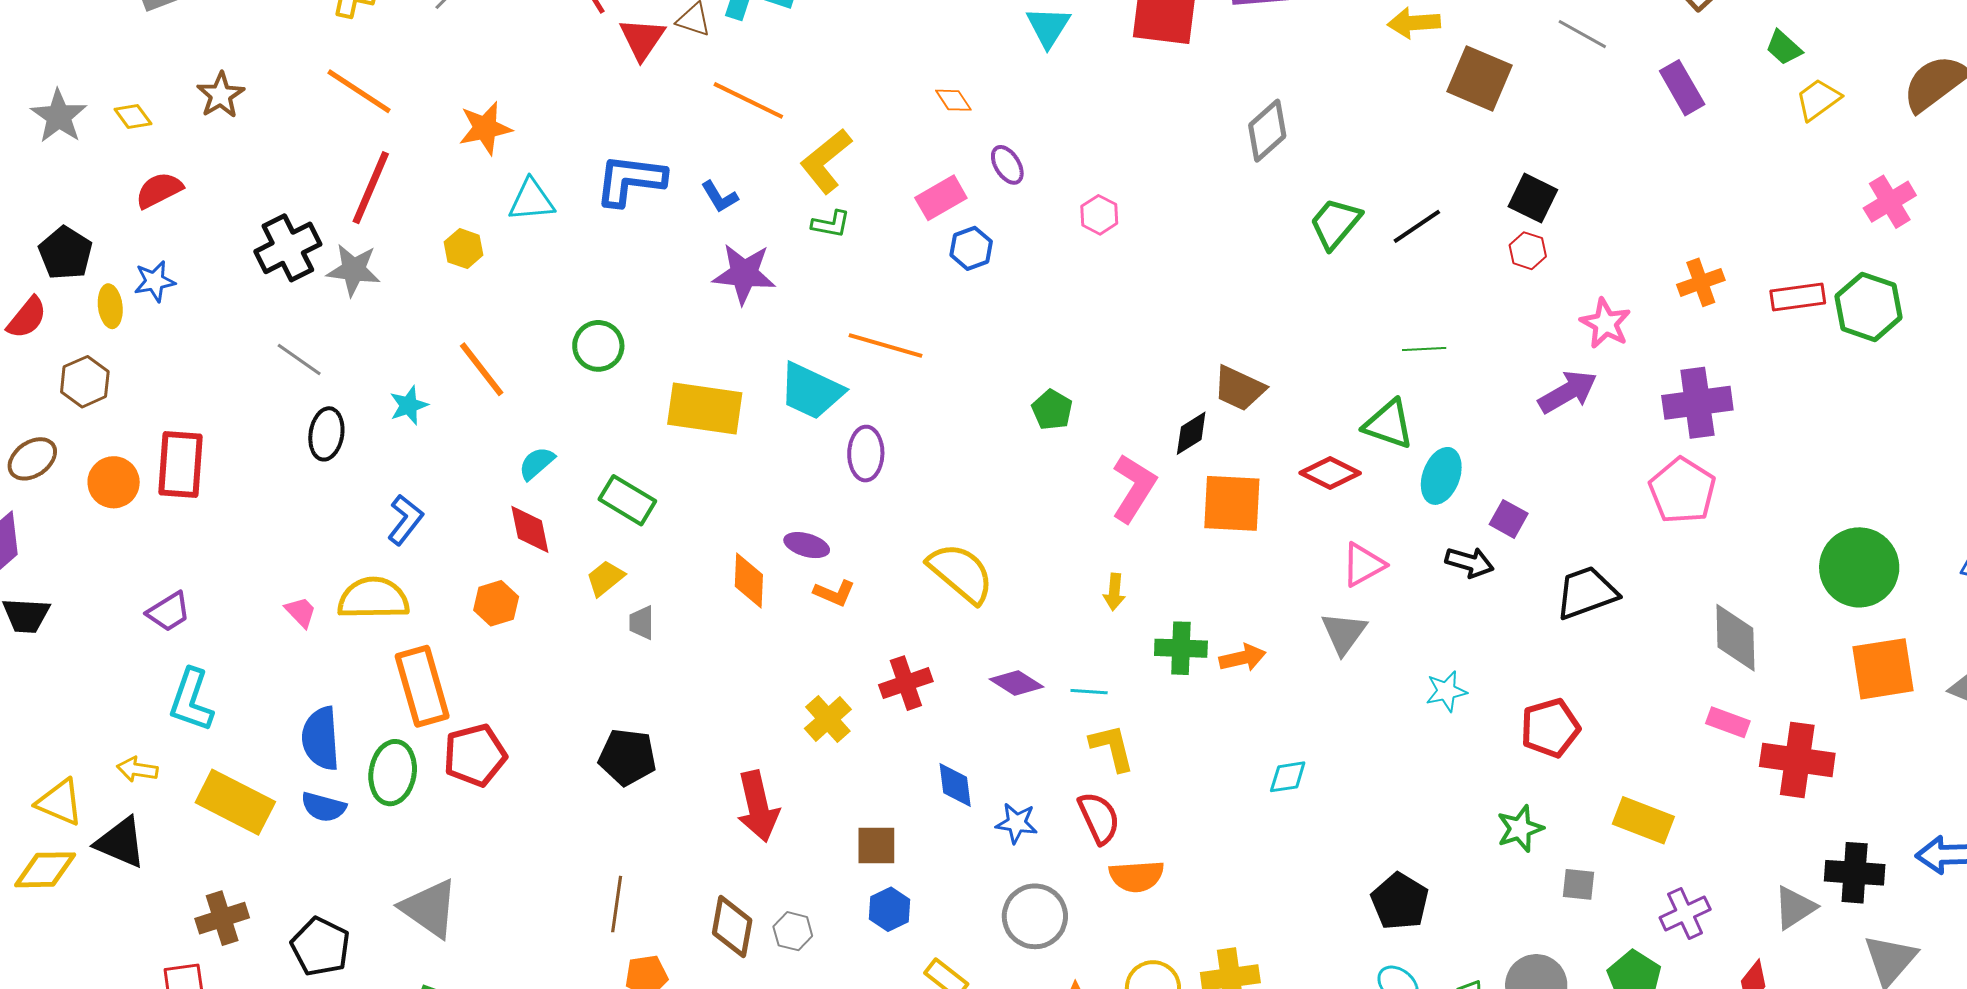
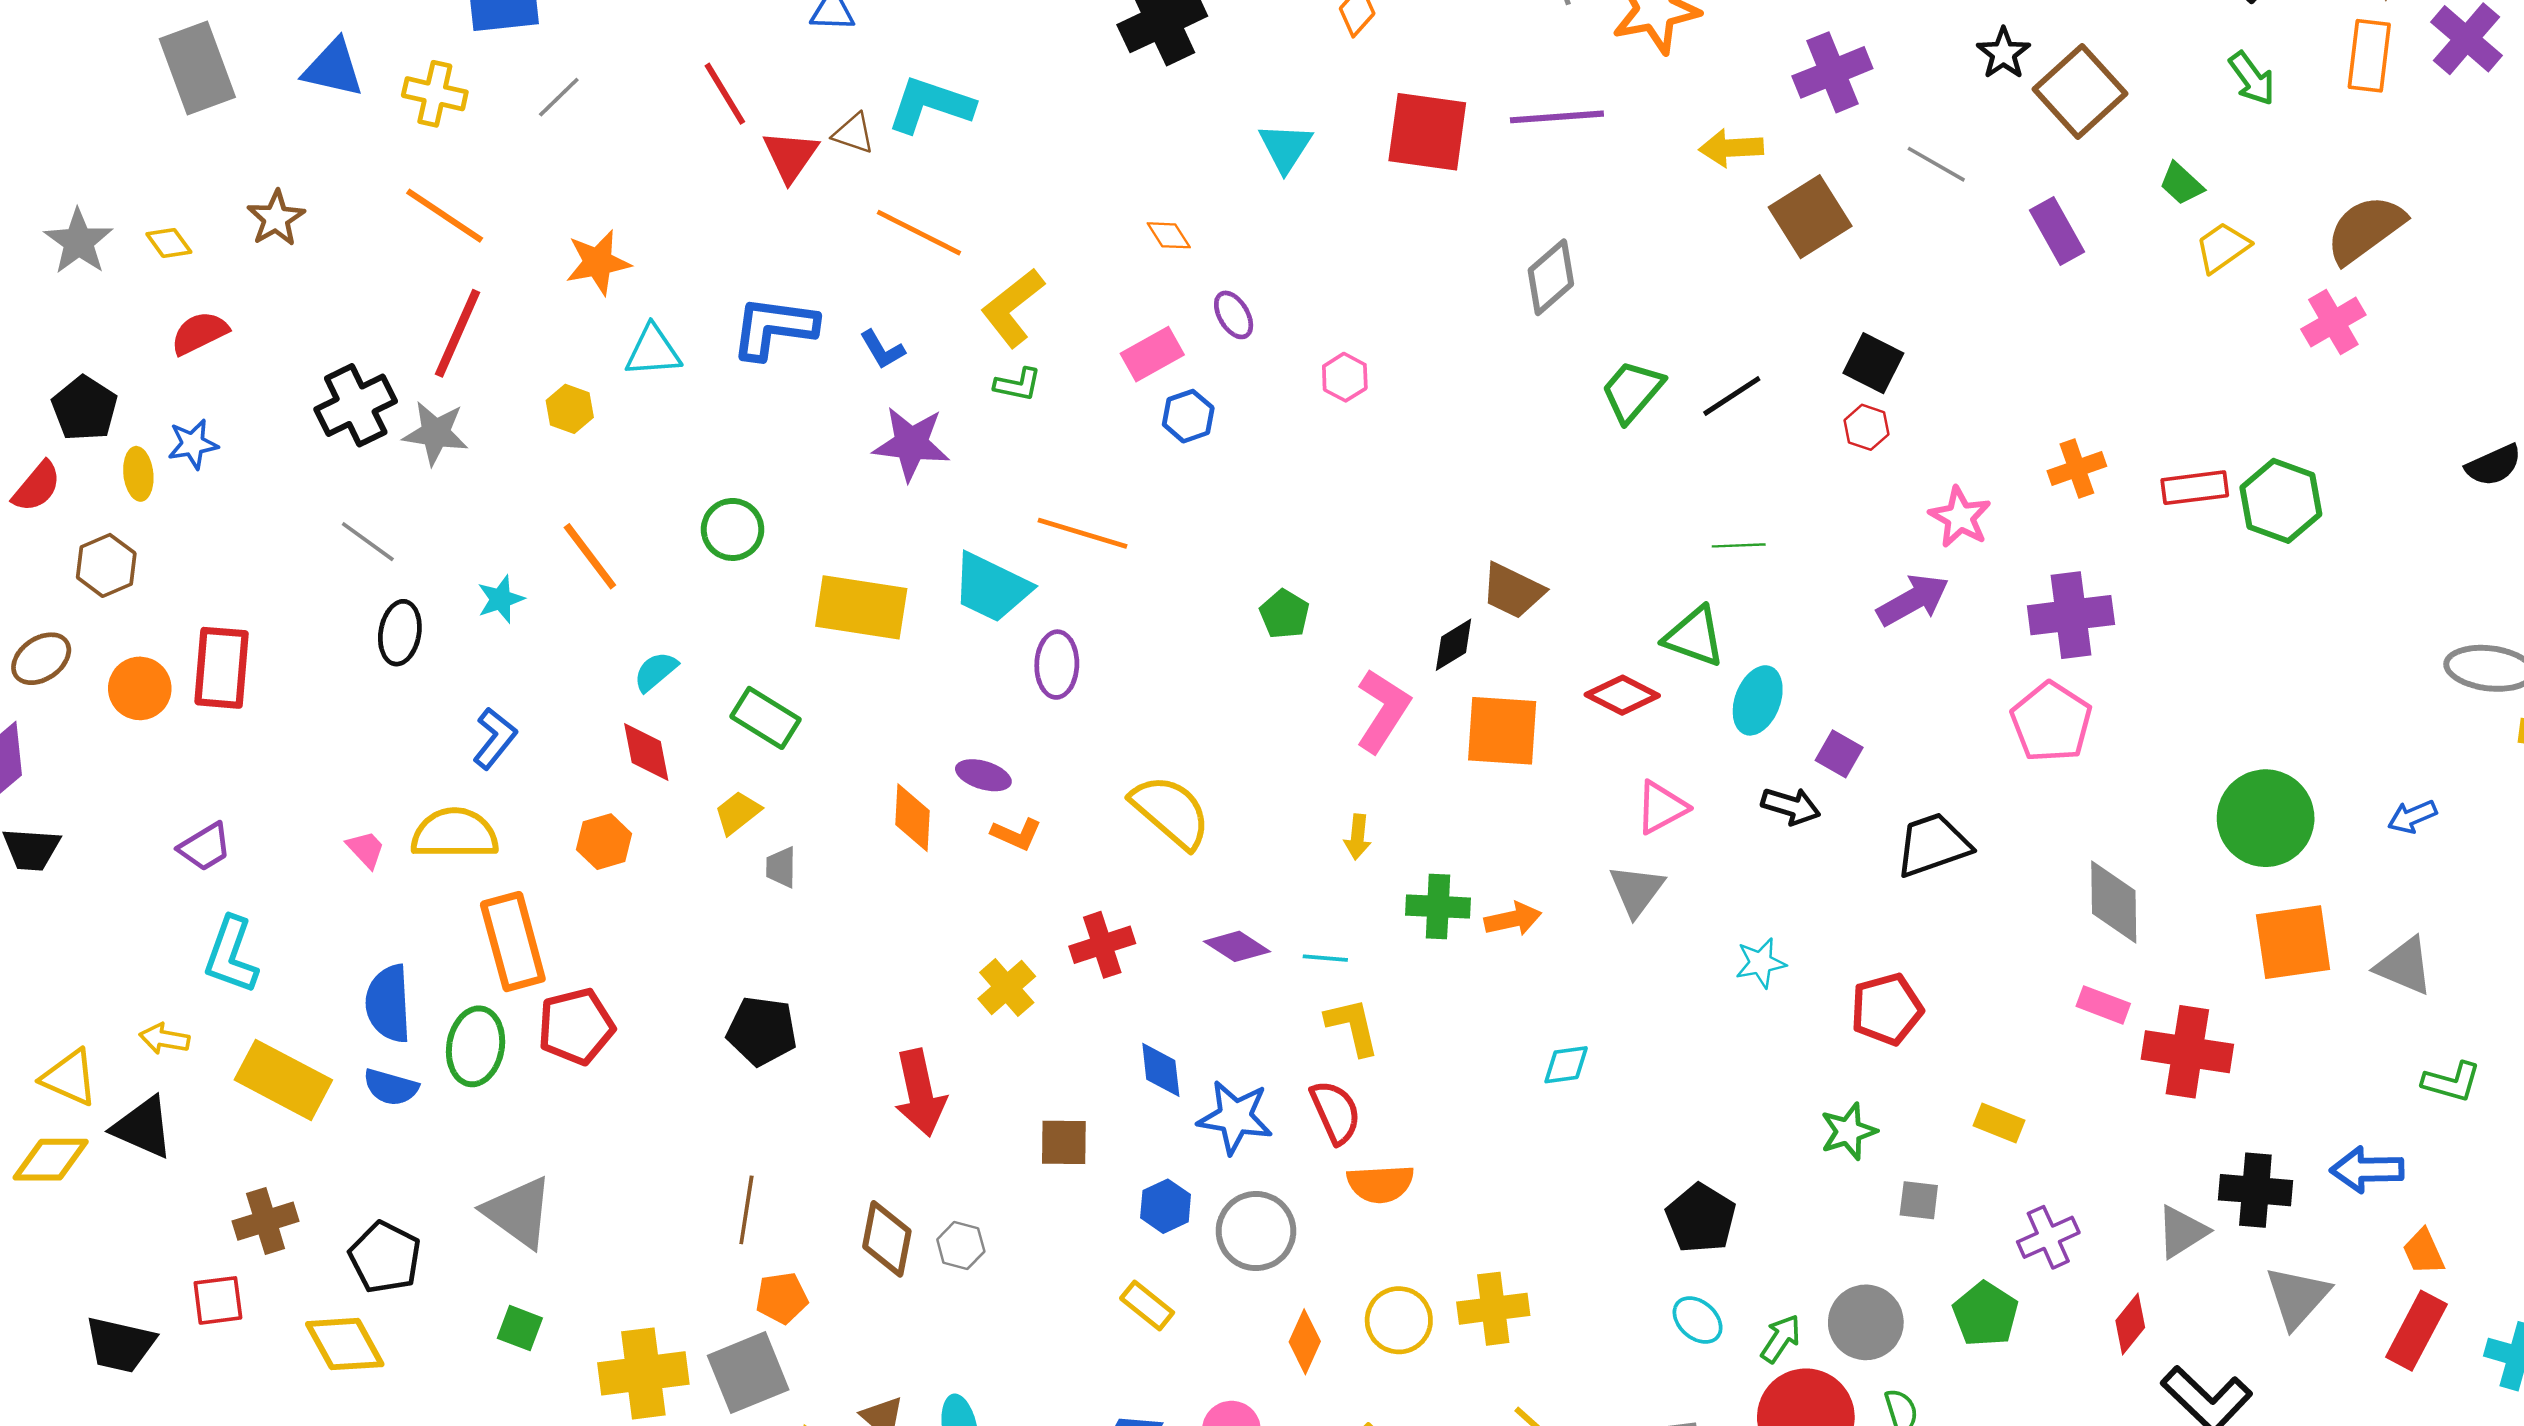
brown square: (1479, 78) -> (1810, 217), turned 34
pink cross: (1890, 202) -> (2333, 322), moved
yellow rectangle: (1643, 820) -> (1999, 1123), size x0.7
blue star: (1017, 823) -> (1235, 1117), size x1.5
blue hexagon: (890, 909) -> (1166, 1206), moved

